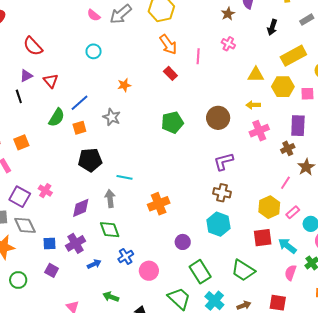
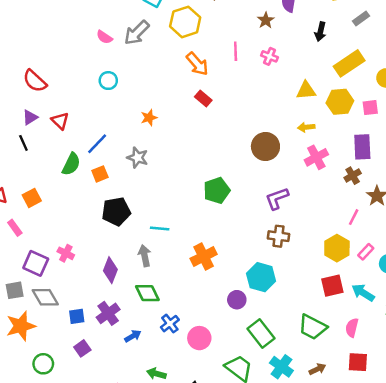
pink line: (198, 56) -> (236, 51), moved
green pentagon: (172, 122) -> (217, 190), moved
purple diamond: (81, 208) -> (110, 270), turned -40
cyan hexagon: (218, 224) -> (261, 277), moved
purple square: (52, 270) -> (82, 348), turned 32
pink semicircle: (290, 273) -> (352, 328), moved

